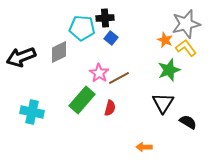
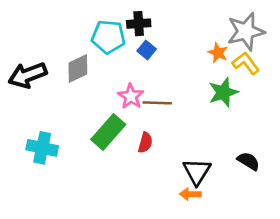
brown line: (119, 78) -> (157, 103), turned 30
black triangle: (163, 103) -> (197, 172), moved

